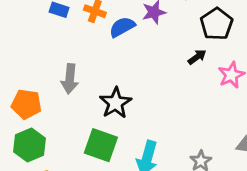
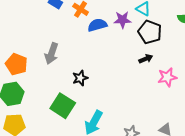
black pentagon: (217, 24) -> (150, 32), moved, turned -30
black star: (115, 103) -> (80, 78), size x0.7

